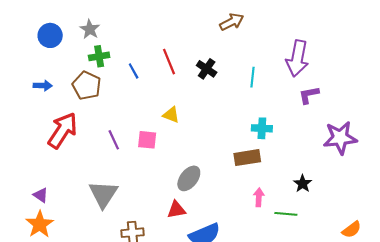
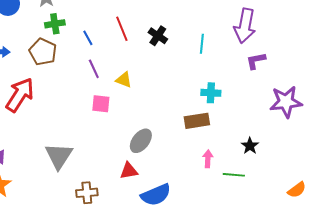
purple line: (114, 140) -> (94, 69), moved

